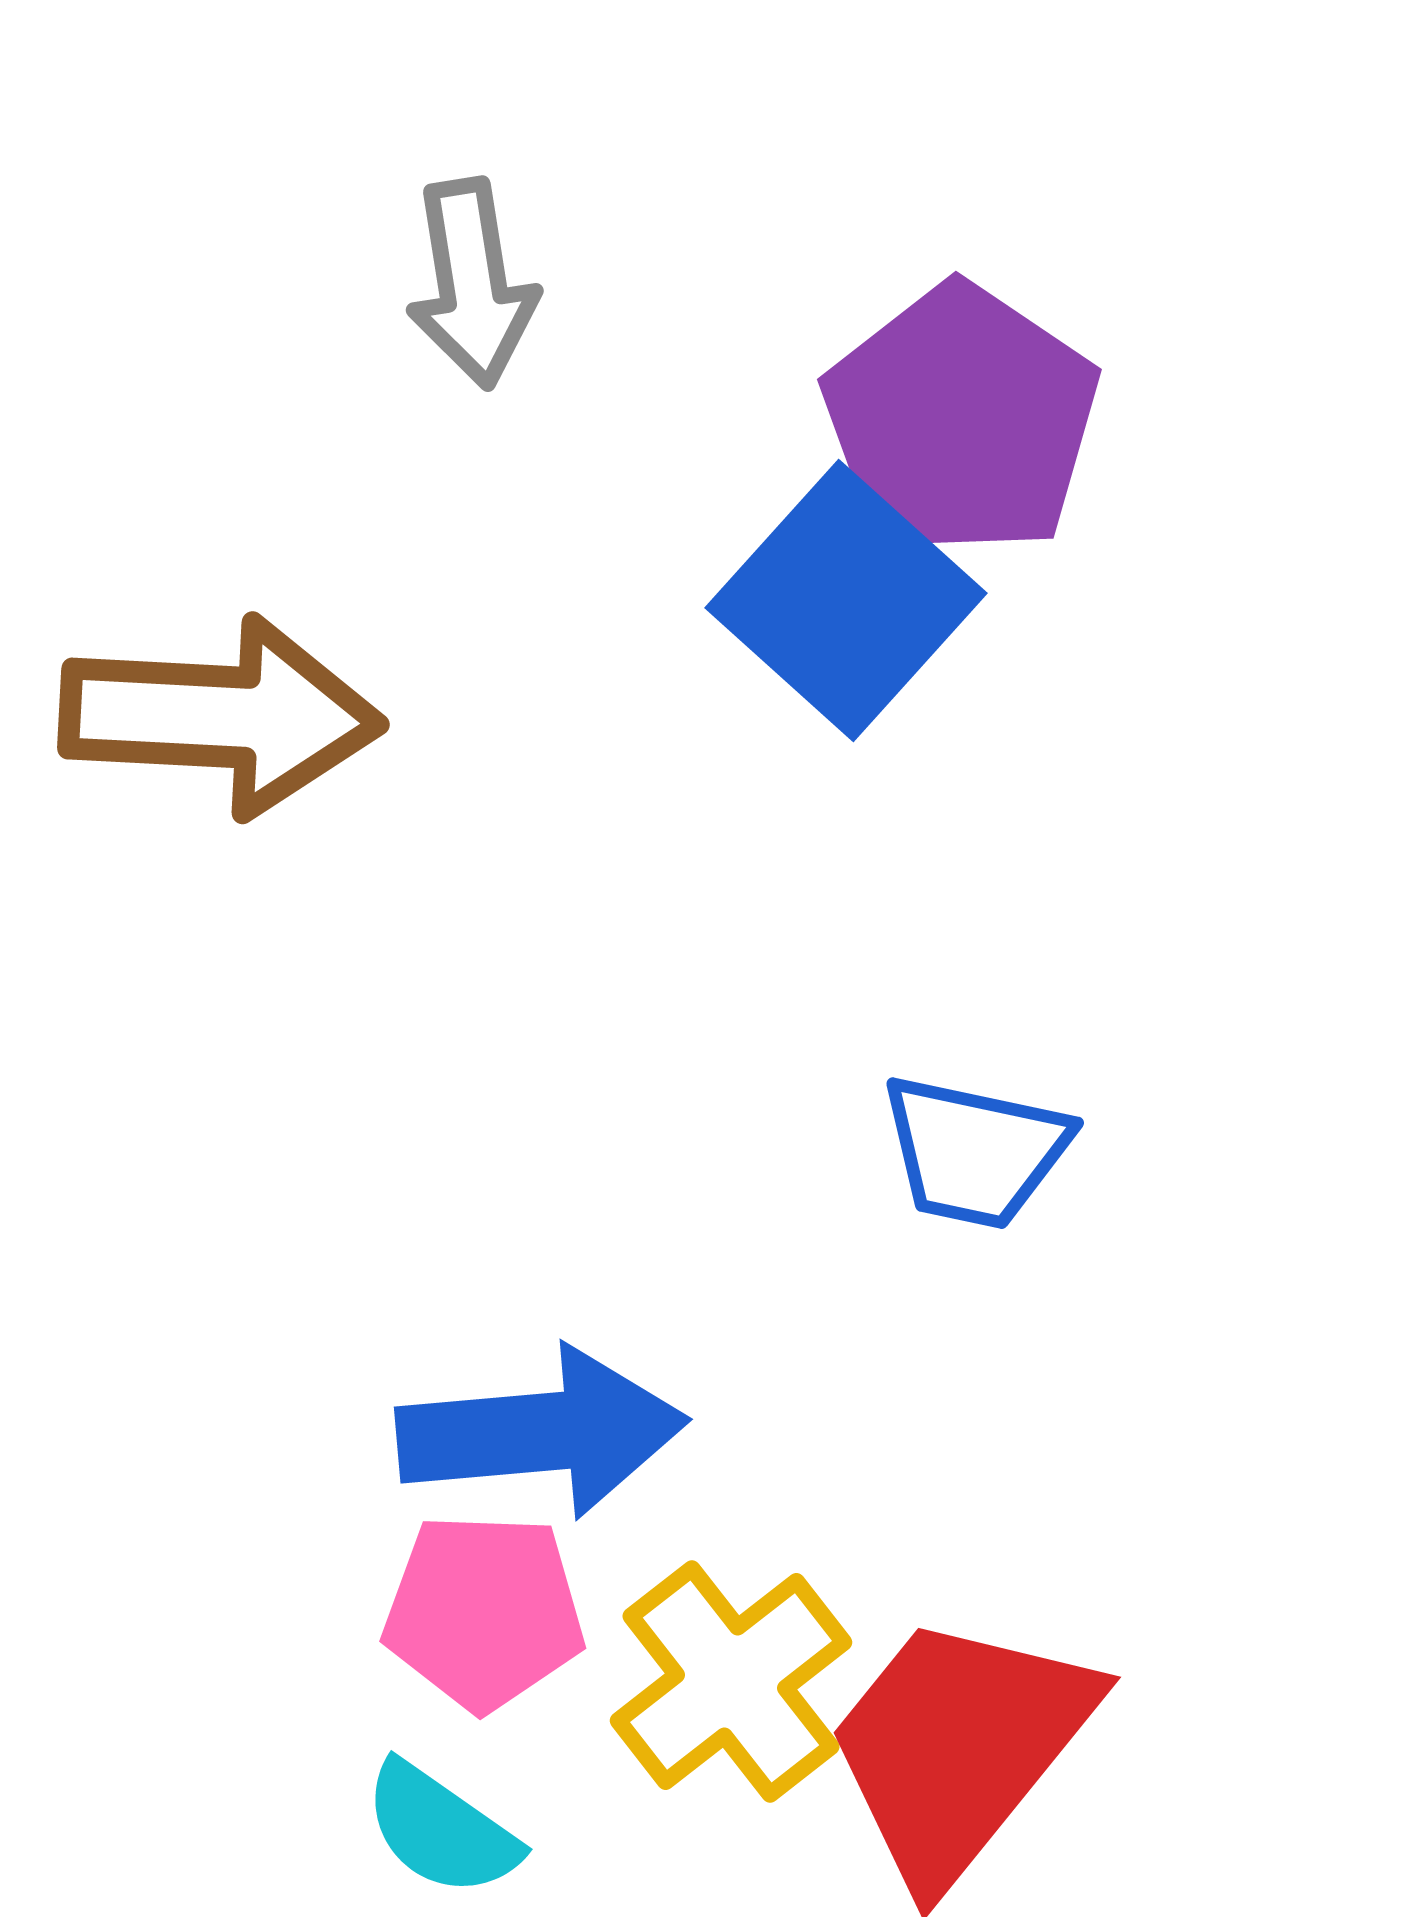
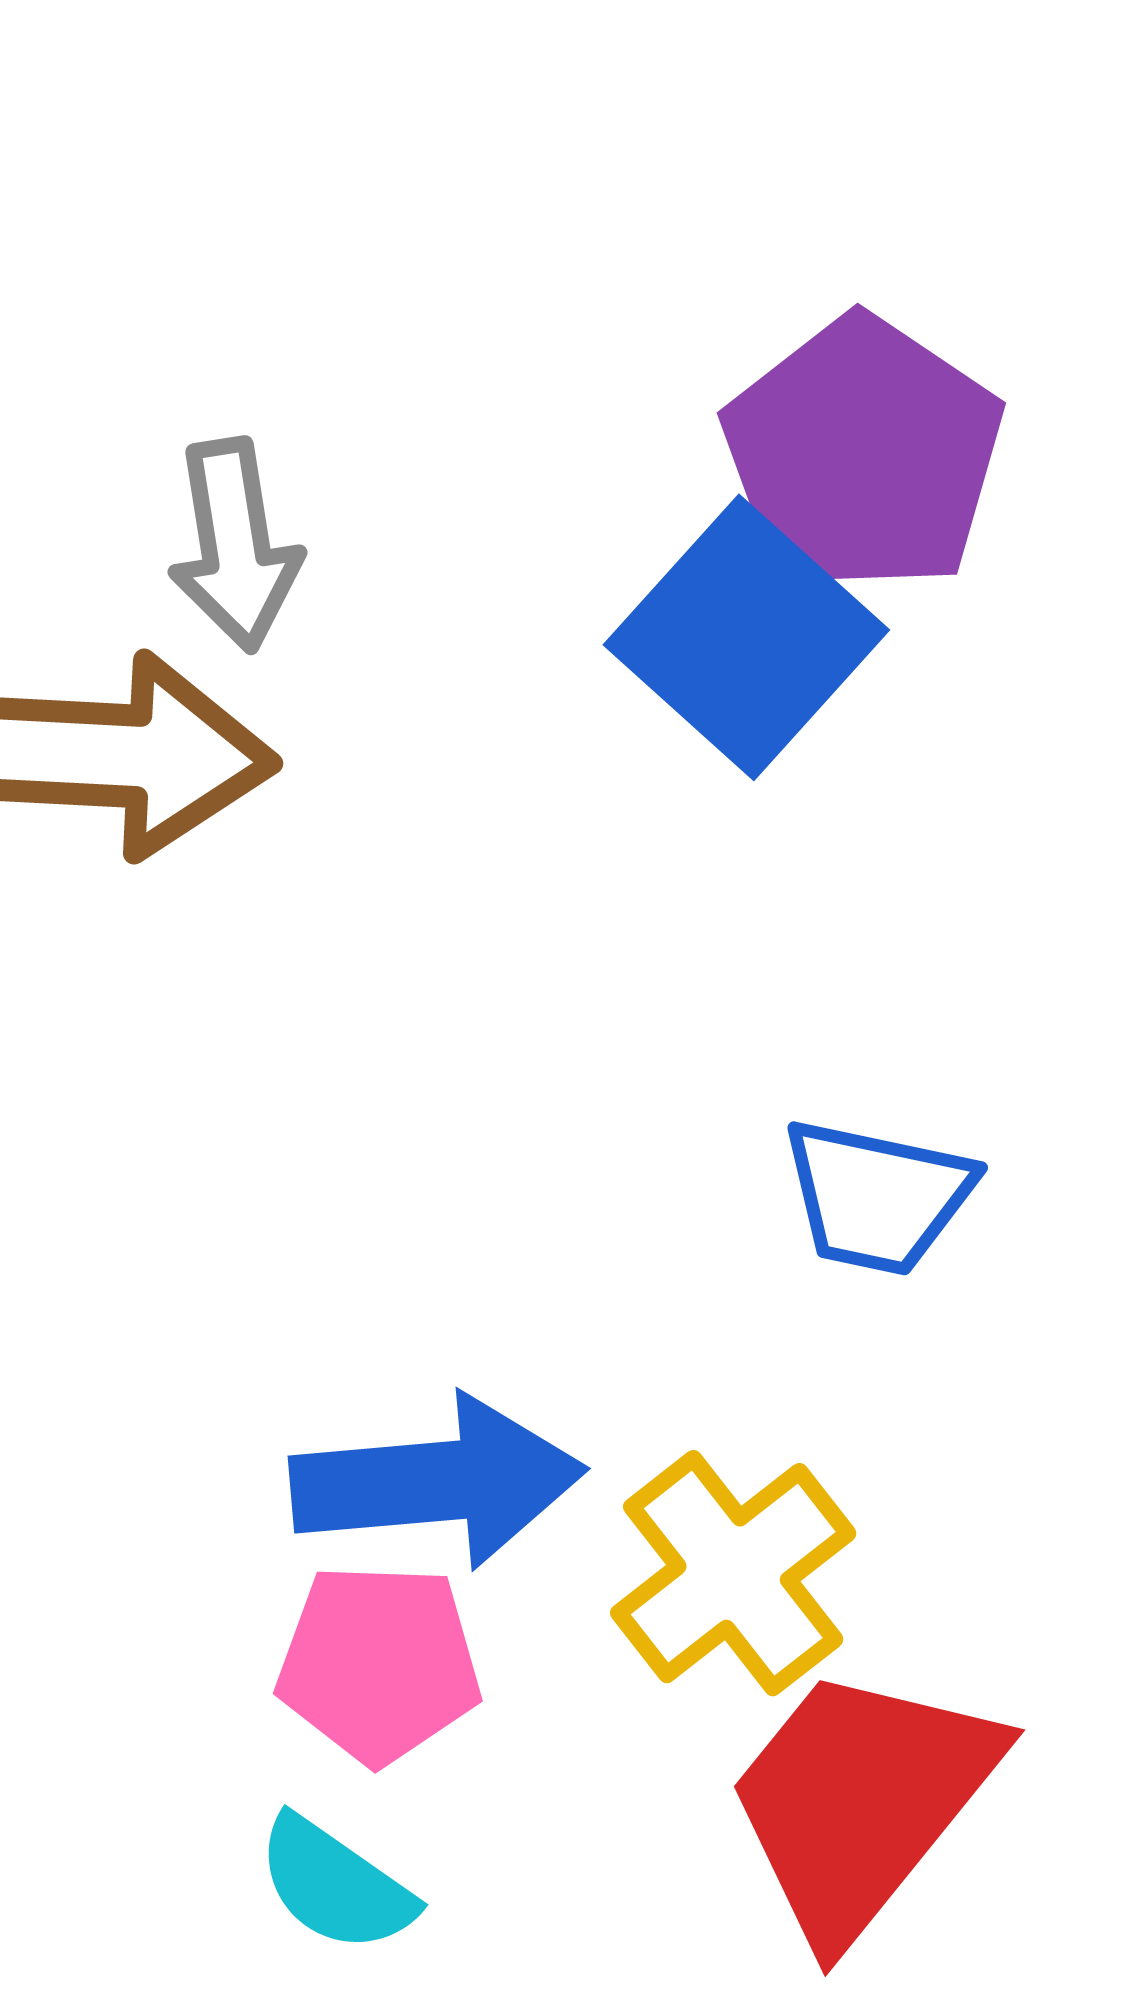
gray arrow: (472, 283) -> (235, 545), moved
yellow cross: (731, 1681) -> (733, 1573), moved

